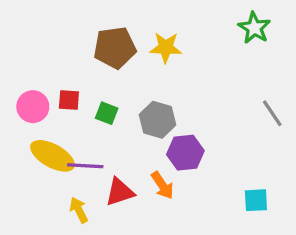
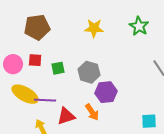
green star: (254, 28) -> (139, 26), moved
brown pentagon: (115, 48) -> (37, 27), moved
green square: (107, 113) -> (58, 68), turned -32

